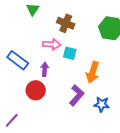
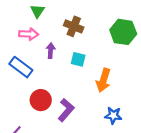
pink arrow: (52, 44) -> (29, 34), moved
purple arrow: (45, 69) -> (51, 51), moved
purple L-shape: (77, 95) -> (66, 110), moved

